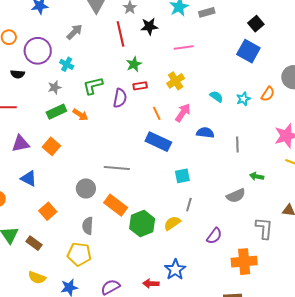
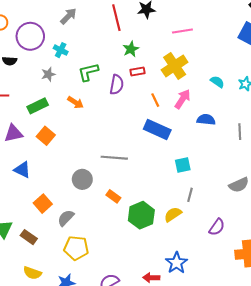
yellow cross: (176, 81) -> (175, 66), size x1.4
green rectangle: (56, 112) -> (38, 106), moved
orange rectangle: (116, 205) -> (113, 196), size x0.6
gray semicircle: (88, 226) -> (66, 218), moved, turned 42

